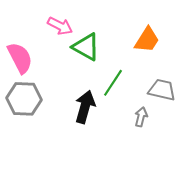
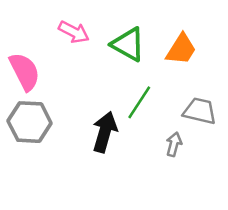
green triangle: (86, 47) -> (128, 44), moved

